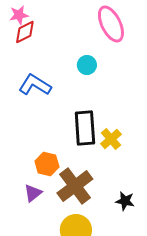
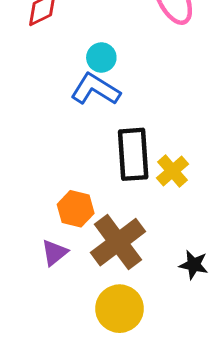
cyan circle: (87, 65) -> (101, 58), moved
blue L-shape: (35, 85) -> (95, 89), moved

